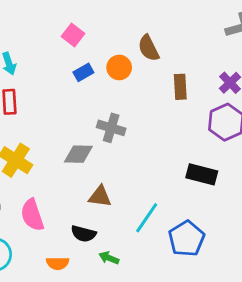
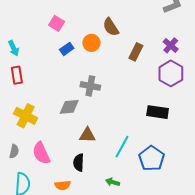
brown rectangle: (180, 87) -> (136, 52), turned 36
black semicircle: (83, 234) -> (79, 163), turned 84
green arrow: (109, 258) -> (113, 182), moved

